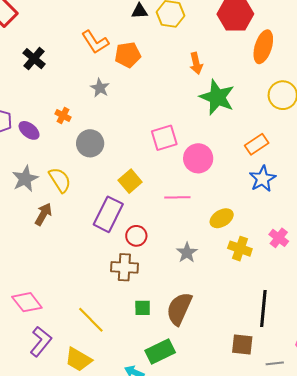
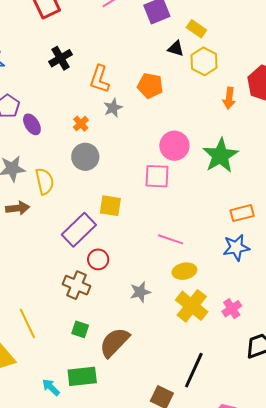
orange L-shape: (95, 42) -> (100, 79), moved, turned 32
orange arrow: (196, 63) -> (229, 98), moved
orange cross: (63, 115) -> (81, 124), moved
pink circle: (198, 158) -> (174, 146), moved
yellow square: (130, 181) -> (110, 206), turned 30
pink line: (177, 197) -> (171, 239), moved
brown arrow: (43, 214) -> (18, 208), turned 35
yellow cross: (240, 249) -> (192, 306), size x1.4

